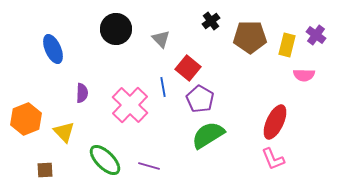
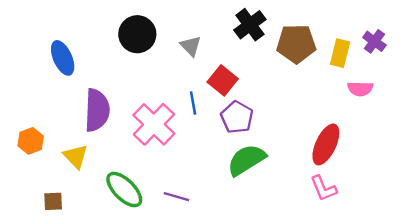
black cross: (211, 21) -> (250, 25), size x1.5
purple semicircle: (82, 93) -> (97, 110), size x1.8
orange hexagon: (26, 119) -> (31, 141), size x0.7

